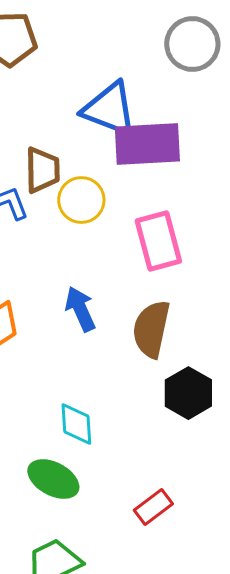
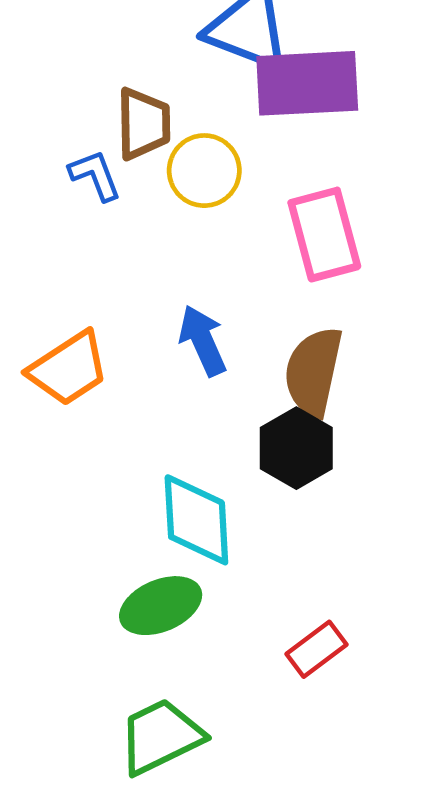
black hexagon: (188, 393) -> (296, 448), moved
cyan diamond: (76, 424) -> (196, 520), size x1.4
green ellipse: (53, 479) -> (161, 606), turned -51

